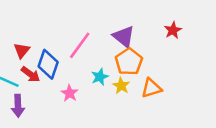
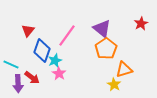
red triangle: (22, 50) -> (28, 31), moved
red arrow: (31, 74) -> (32, 78), moved
cyan star: (100, 77) -> (55, 61), moved
yellow star: (121, 86) -> (114, 85), moved

